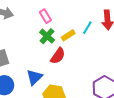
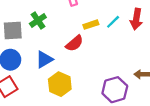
green cross: (47, 36) -> (38, 20), moved

